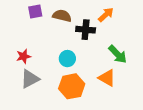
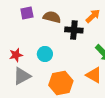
cyan circle: (67, 59) -> (45, 54), moved

